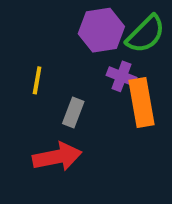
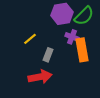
yellow line: (37, 80) -> (30, 39), turned 40

